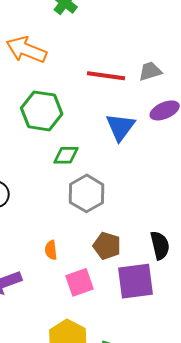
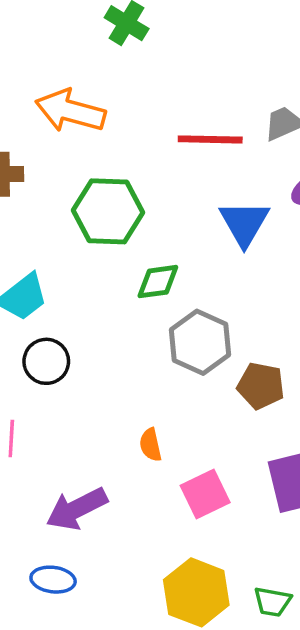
brown pentagon: (107, 246) -> (261, 386), moved

